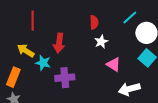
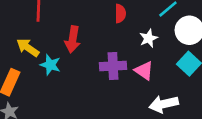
white star: (101, 42) -> (149, 38), moved
purple cross: (65, 78) -> (113, 66), moved

